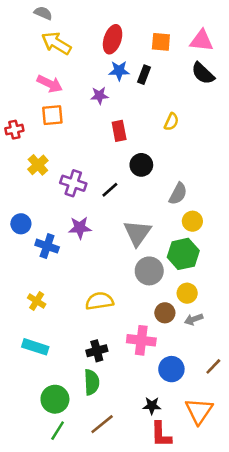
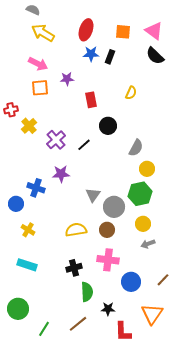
pink triangle: (202, 41) -> (154, 31), turned 30
purple star: (99, 96) -> (67, 79), moved
red cross: (14, 130) -> (11, 110), moved
purple cross: (73, 183) -> (56, 140), turned 30
blue circle: (21, 224) -> (16, 204), moved
gray triangle: (137, 233) -> (93, 195), moved, size x0.7
brown circle: (165, 313) -> (107, 230), moved
green semicircle: (92, 382) -> (87, 292), moved
green circle: (55, 399) -> (18, 309), moved
black star: (152, 406) -> (108, 309), moved

